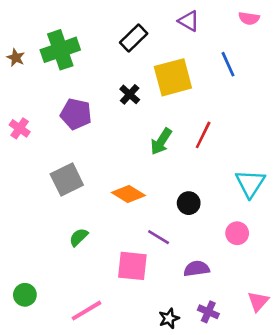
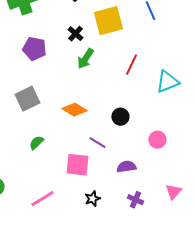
green arrow: (161, 142) -> (85, 59), moved
cyan triangle: (250, 183) -> (167, 82), moved, turned 35
black star: (169, 318) -> (92, 199), moved

